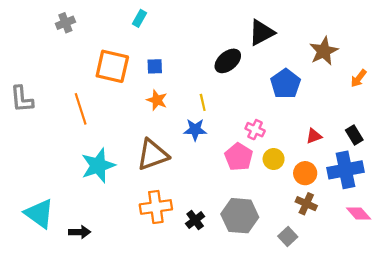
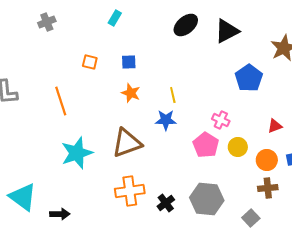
black ellipse: (228, 61) -> (186, 25), moved
orange square: (112, 66) -> (90, 62), size x0.5
brown cross: (306, 204) -> (268, 188), turned -30

